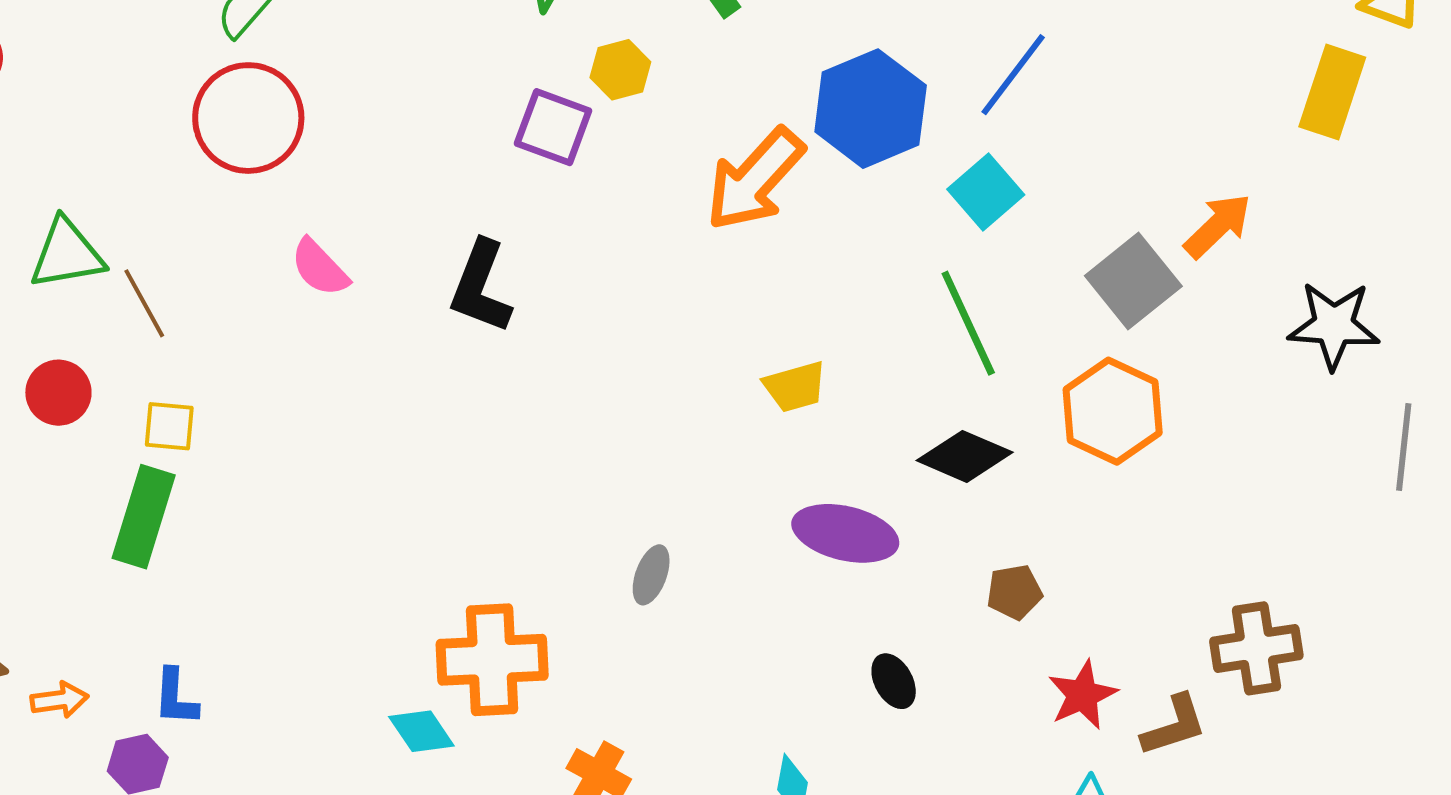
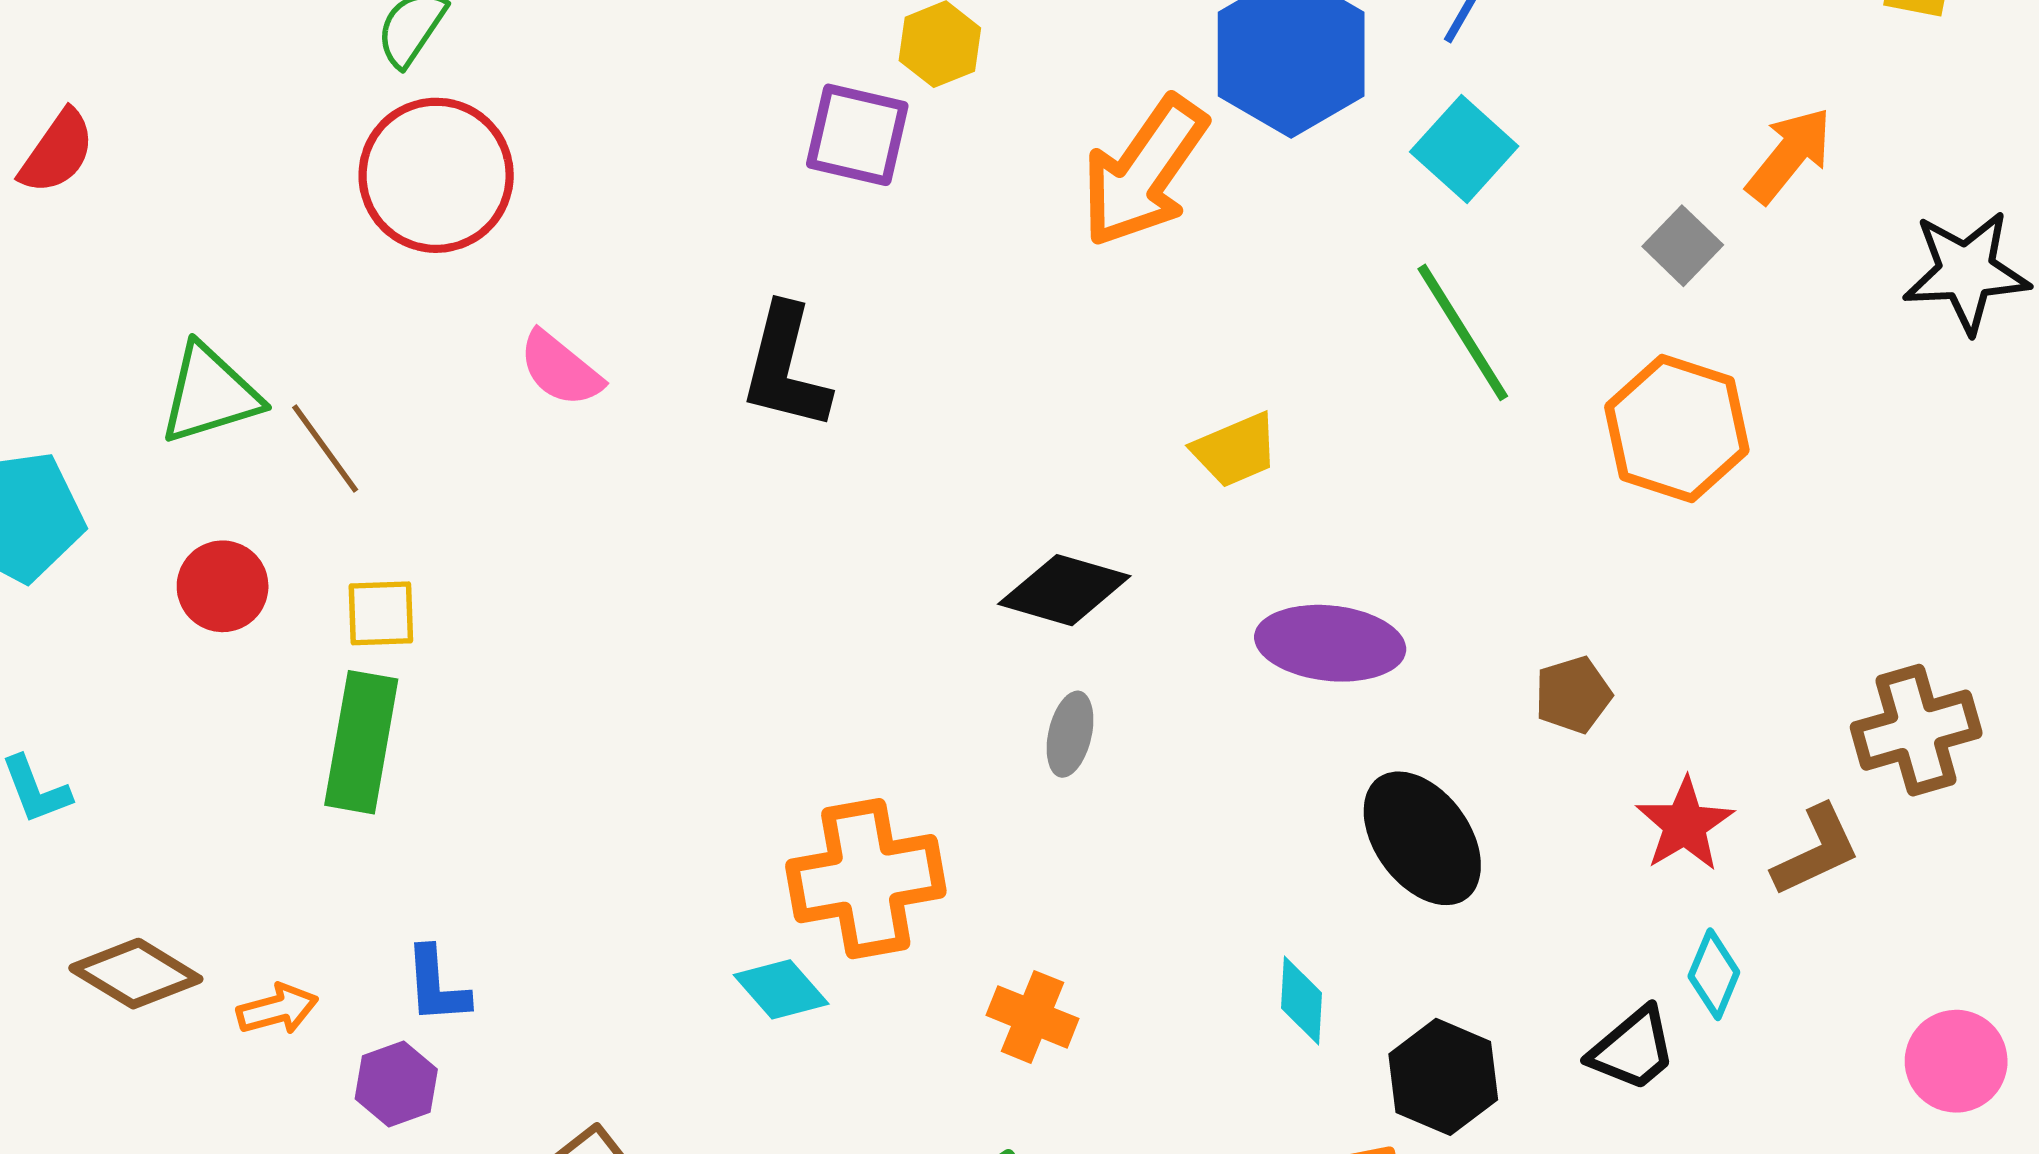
gray square: (1133, 281) -> (1683, 246), size x0.6
black diamond: (965, 456) -> (1064, 590), moved
black ellipse: (894, 681) -> (1422, 838), size x1.8

